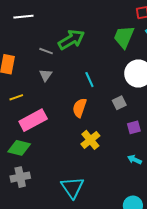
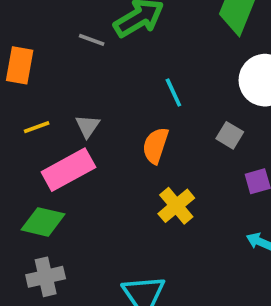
gray triangle: (46, 75) -> (88, 126), moved
gray square: (119, 103) -> (230, 135), turned -32

